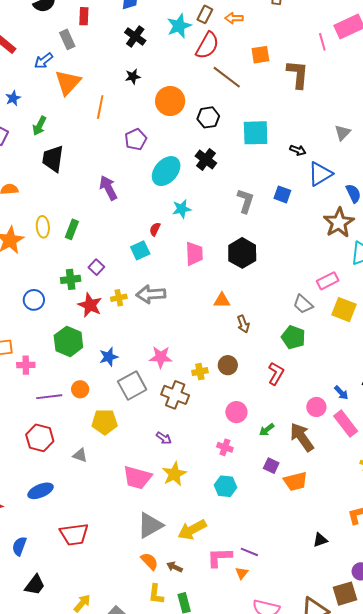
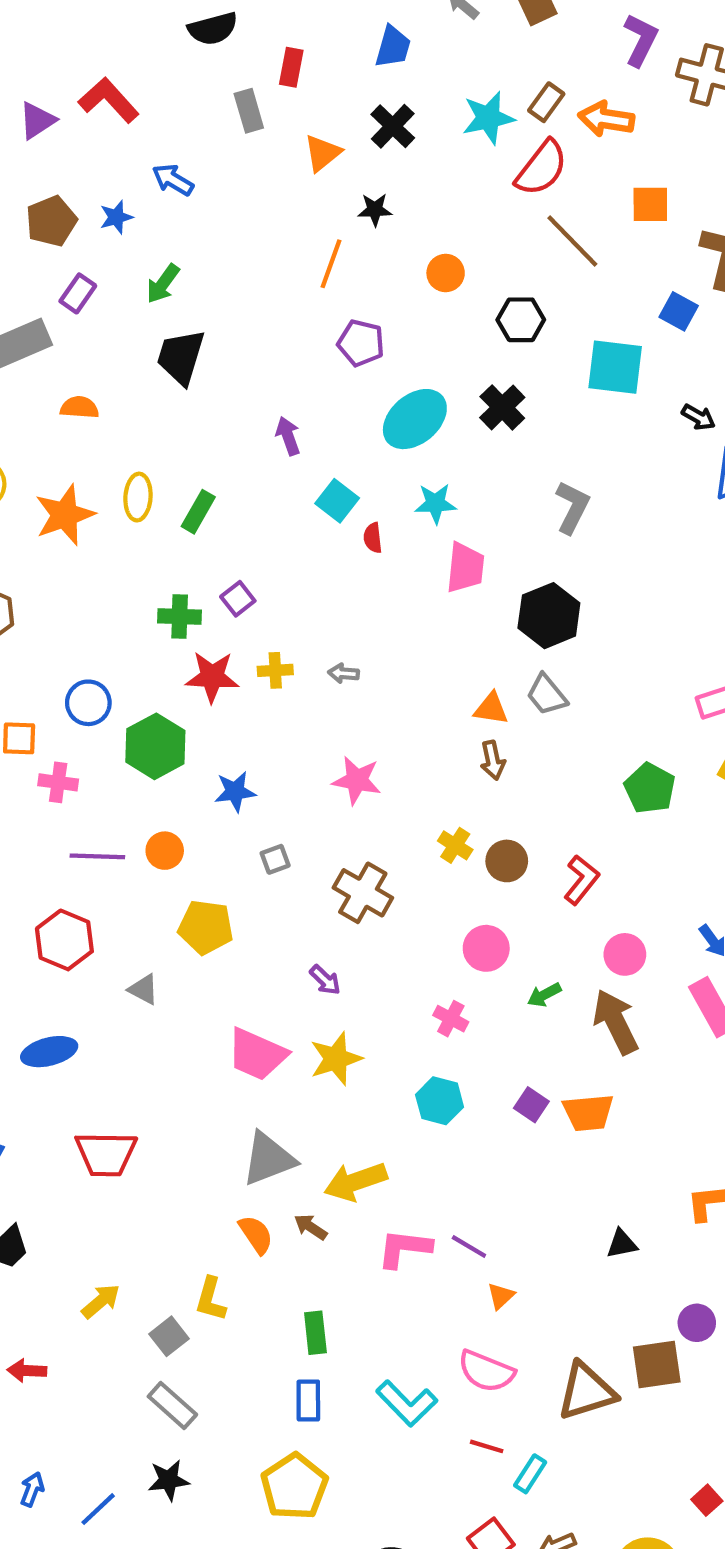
orange arrow: (234, 18) -> (606, 119), size x1.4
blue arrow: (44, 61) -> (173, 180), moved, turned 60
orange triangle: (68, 82) -> (322, 153), moved, size x0.7
orange circle: (170, 101) -> (446, 273), size x0.6
orange line: (100, 107) -> (331, 264), moved
purple pentagon: (136, 139) -> (361, 343), turned 30
purple arrow: (108, 188) -> (288, 436), size x0.7
blue square: (282, 194) -> (679, 311), moved
red semicircle: (155, 229) -> (373, 538), turned -40
cyan square: (140, 250) -> (337, 501), moved, turned -36
pink trapezoid: (194, 254) -> (465, 568), moved
gray arrow: (151, 294) -> (344, 673), size x0.5
blue circle: (34, 300) -> (88, 703), moved
gray trapezoid: (303, 304) -> (547, 695), moved
red star: (90, 305) -> (212, 677), turned -30
brown arrow: (243, 324) -> (493, 760), moved
green pentagon: (293, 337) -> (650, 788), moved
pink star: (161, 357) -> (357, 780), moved
brown circle: (228, 365) -> (507, 861), moved
yellow cross: (200, 372) -> (455, 845), moved, turned 35
gray square: (132, 386) -> (275, 859), size x0.5
pink circle: (316, 407) -> (625, 954), moved
purple square: (271, 466) -> (531, 1105), moved
brown arrow: (175, 567) -> (311, 1227), moved
orange triangle: (242, 573) -> (501, 1296), moved
yellow L-shape: (156, 594) -> (211, 1299), moved

